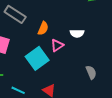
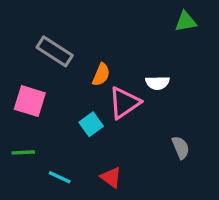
pink triangle: (57, 45) -> (124, 103), size x1.5
cyan square: (37, 58) -> (91, 124), size x0.6

